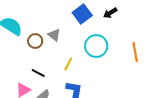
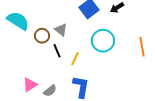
black line: (38, 73) -> (57, 51), moved, turned 40

